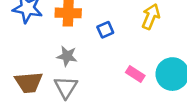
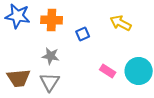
yellow arrow: (151, 17) -> (121, 23), turned -85

